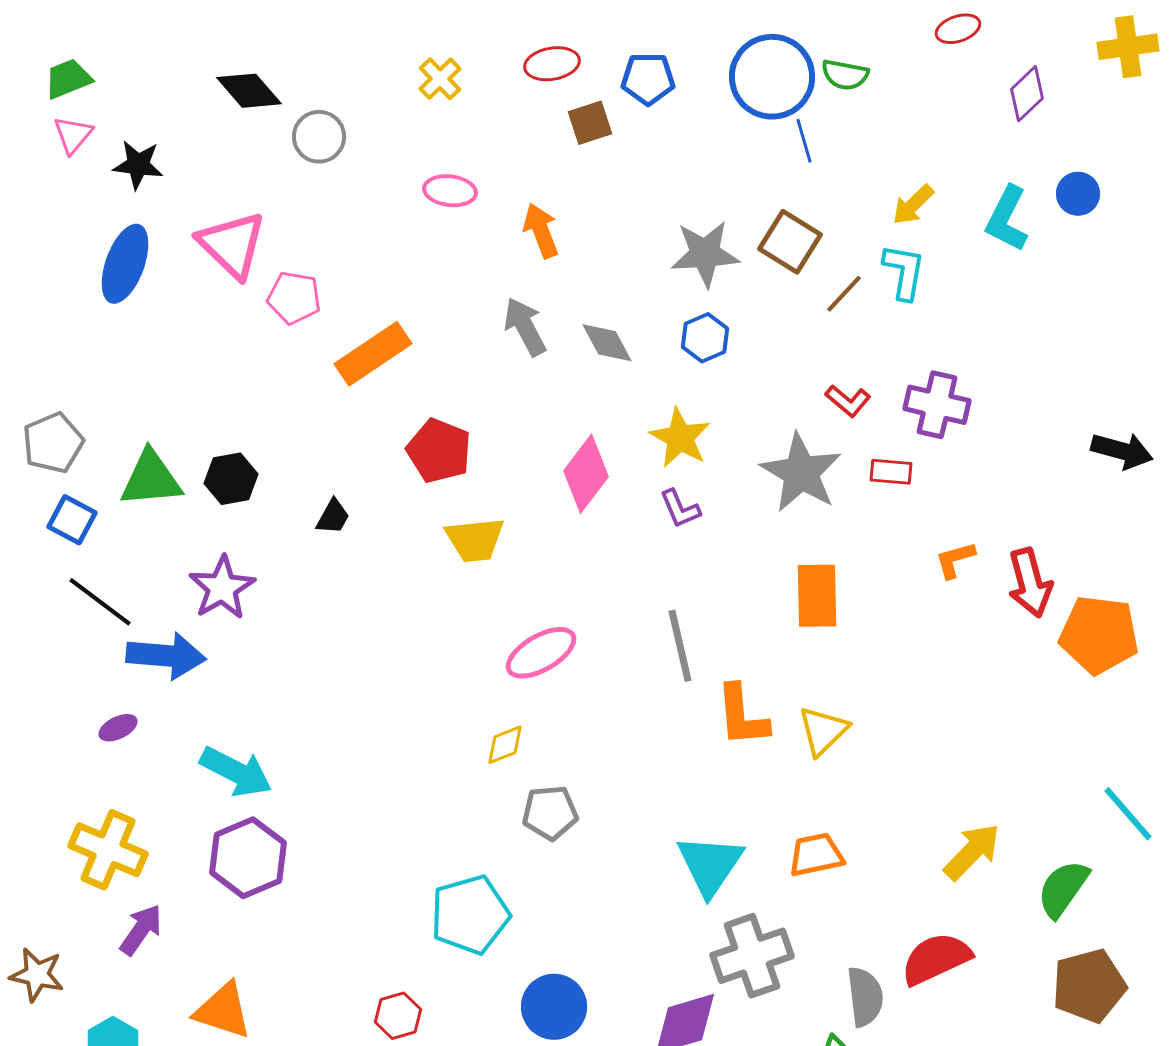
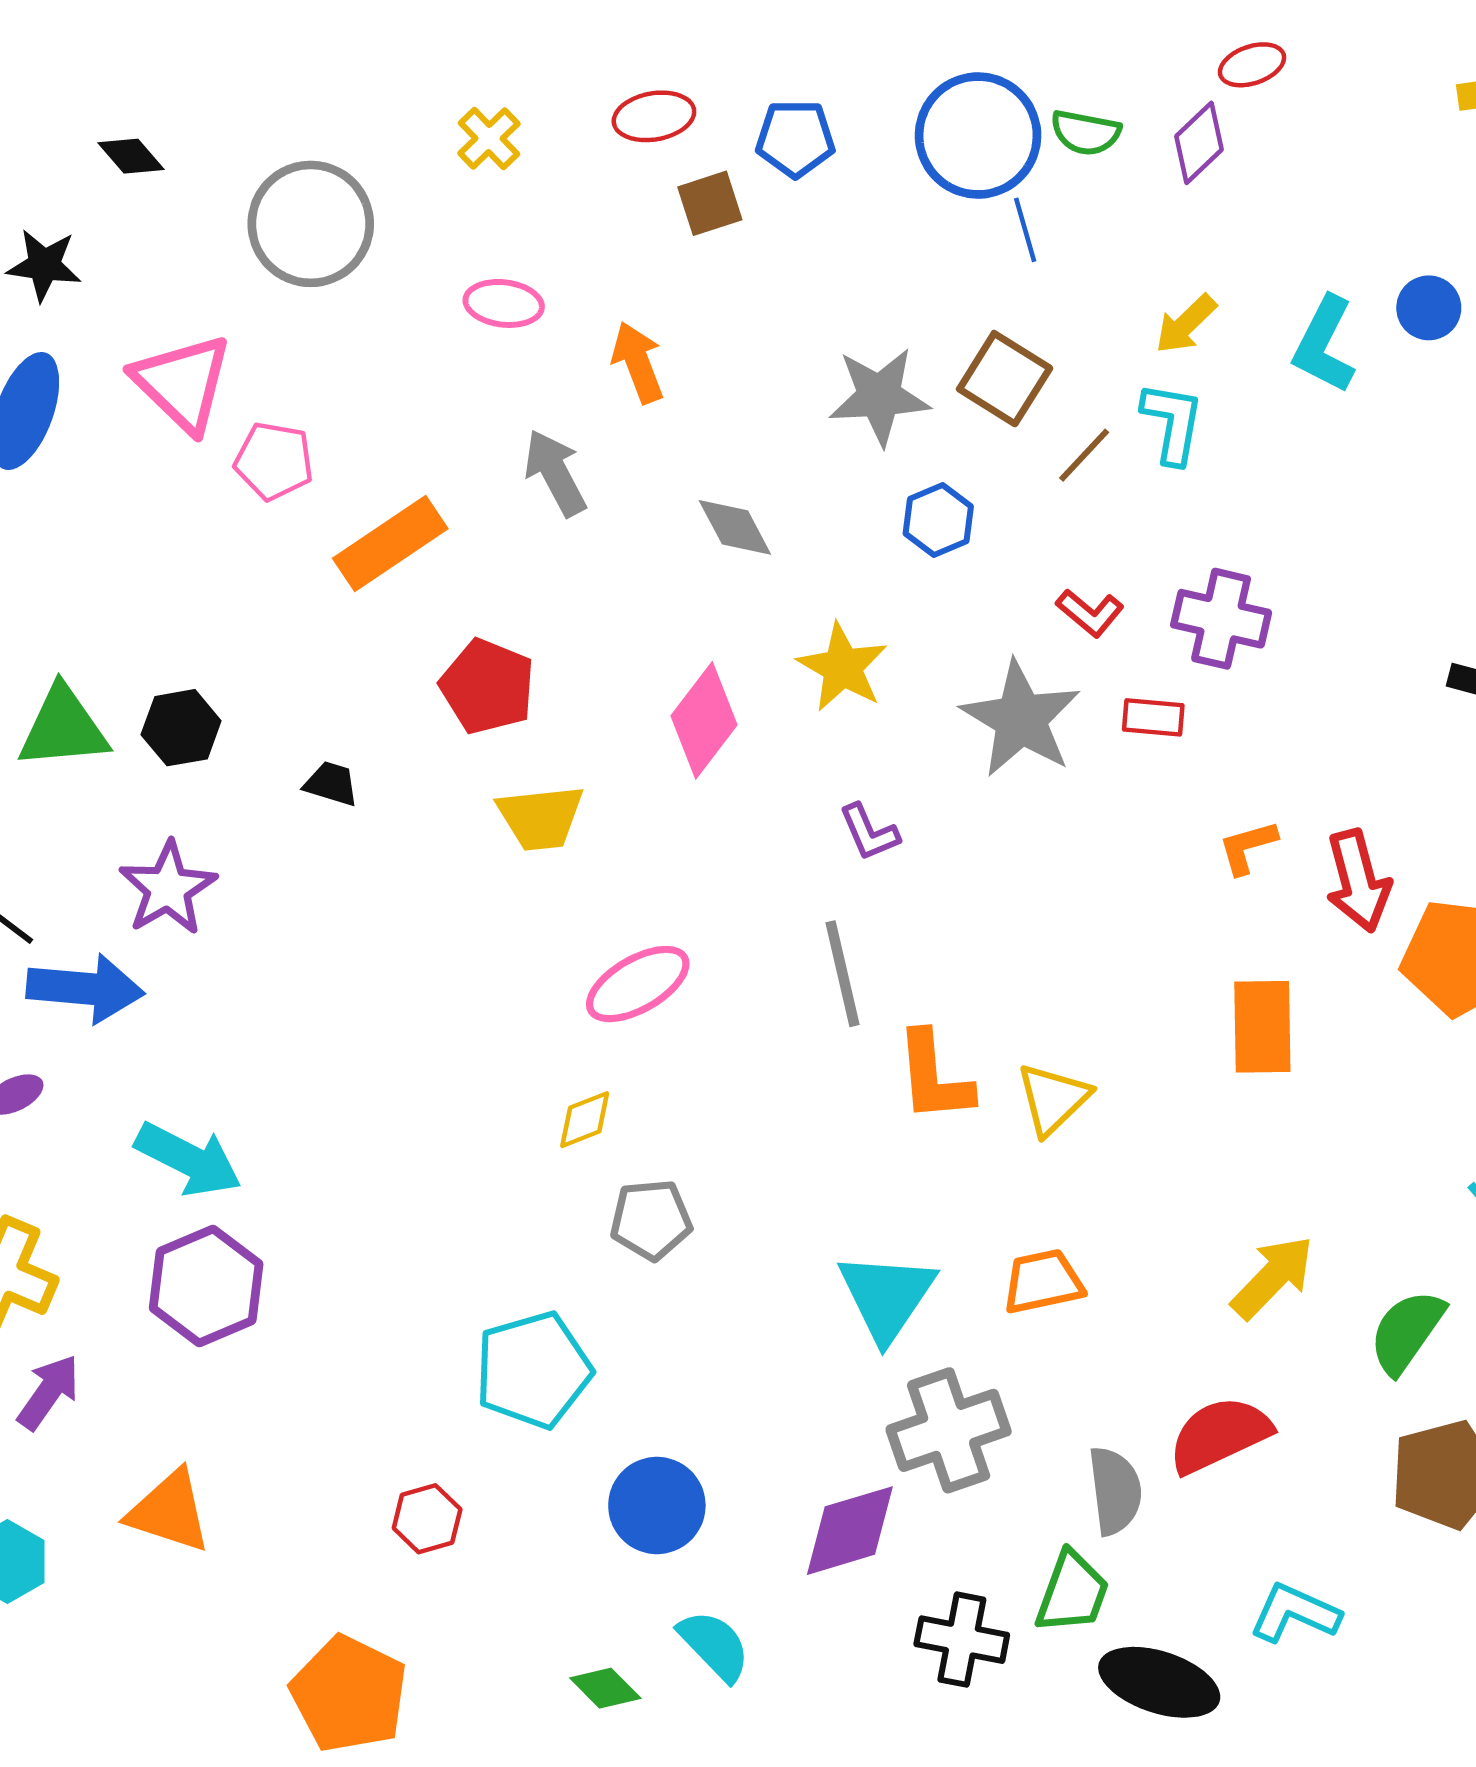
black diamond: (249, 91) -> (131, 156), moved, size x0.7
purple diamond: (1027, 94) -> (1199, 143), moved
gray circle: (319, 137) -> (311, 224), size x1.6
gray arrow: (525, 327) -> (555, 473), moved
blue hexagon: (705, 338) -> (938, 520), moved
purple L-shape: (680, 509) -> (869, 832), moved
black trapezoid: (333, 517) -> (331, 784), turned -102
orange rectangle: (817, 596) -> (1262, 1027), moved

